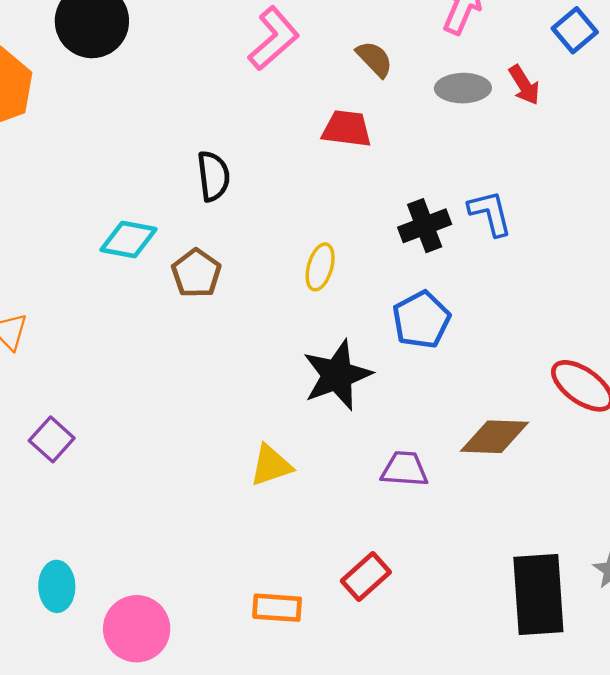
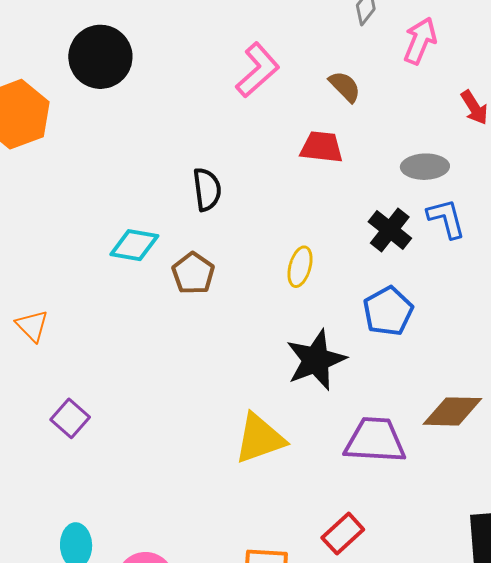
gray ellipse: (463, 88) -> (425, 167), moved
black cross: (425, 226) -> (390, 230), turned -30
yellow triangle: (271, 465) -> (260, 439), size x1.4
purple trapezoid: (405, 469) -> (375, 440), size x1.5

